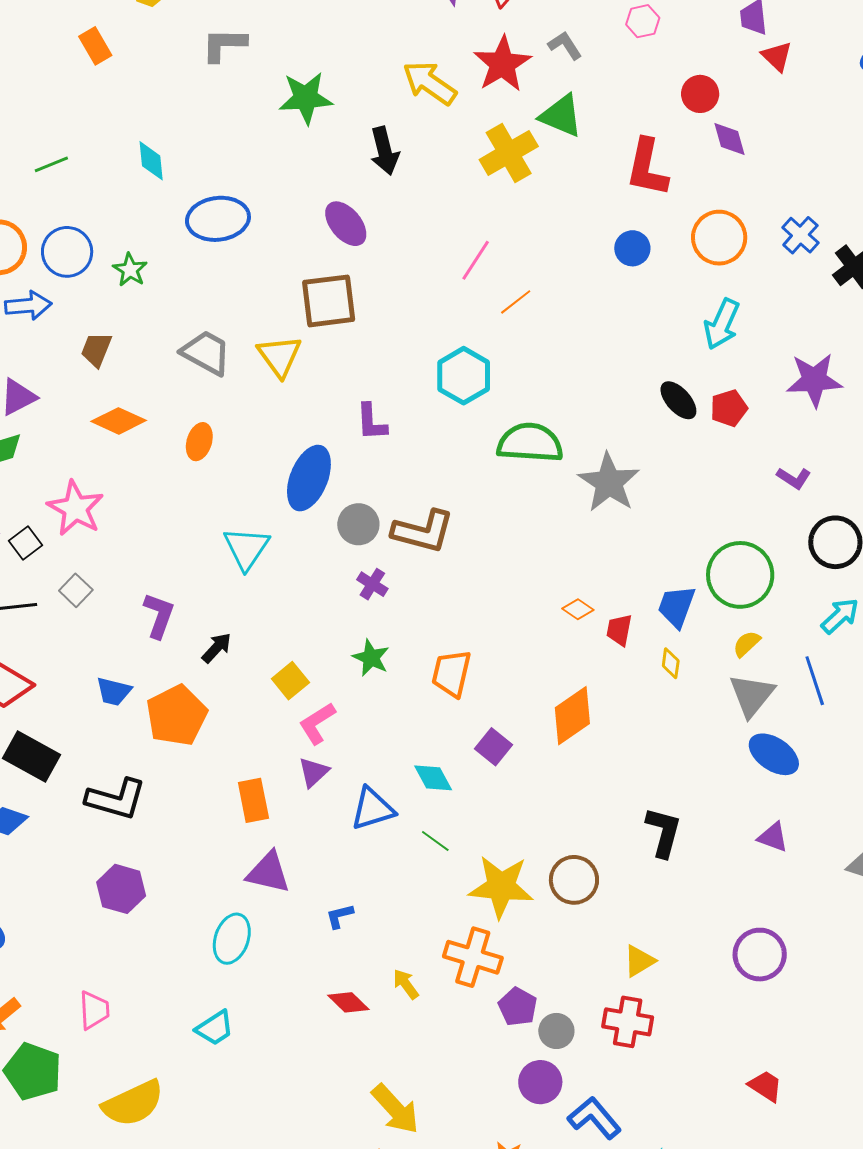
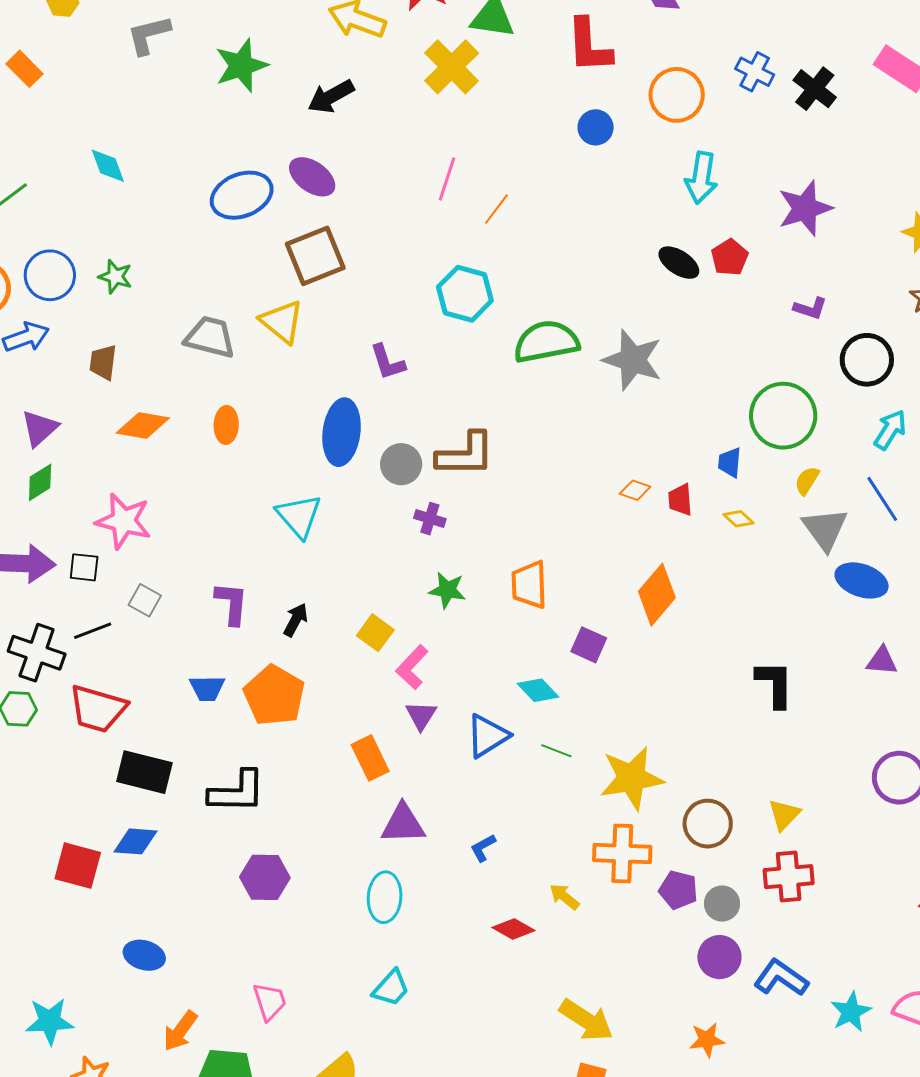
black arrow: (385, 151) -> (331, 96), turned 90
blue ellipse: (218, 219) -> (242, 195), moved
black square: (26, 543) -> (84, 567), turned -32
blue trapezoid: (677, 606) -> (730, 462), size x0.7
yellow diamond: (671, 663) -> (739, 519), turned -40
brown circle: (574, 880) -> (708, 824), moved

